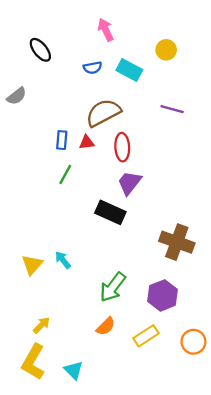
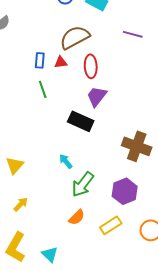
green line: (65, 174) -> (43, 89), turned -48
cyan arrow: (63, 260) -> (66, 161), moved
yellow arrow: (42, 325) -> (21, 204), moved

